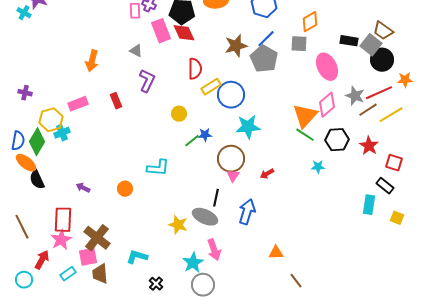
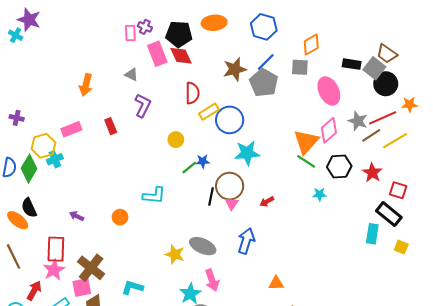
orange ellipse: (26, 163) -> (18, 220), moved
black rectangle: (385, 186) -> (389, 214), size x1.4
black line: (216, 198) -> (211, 196), moved

